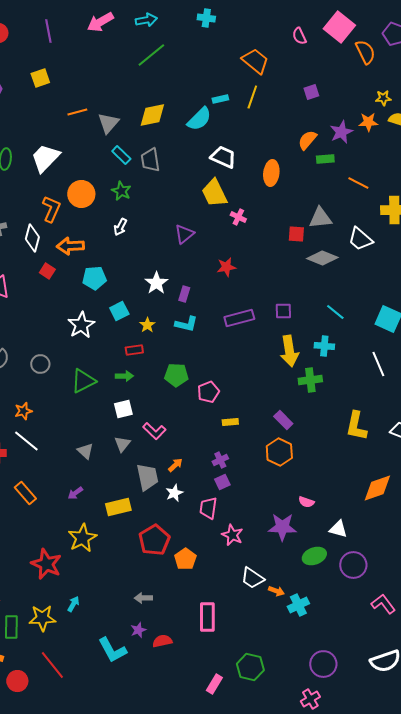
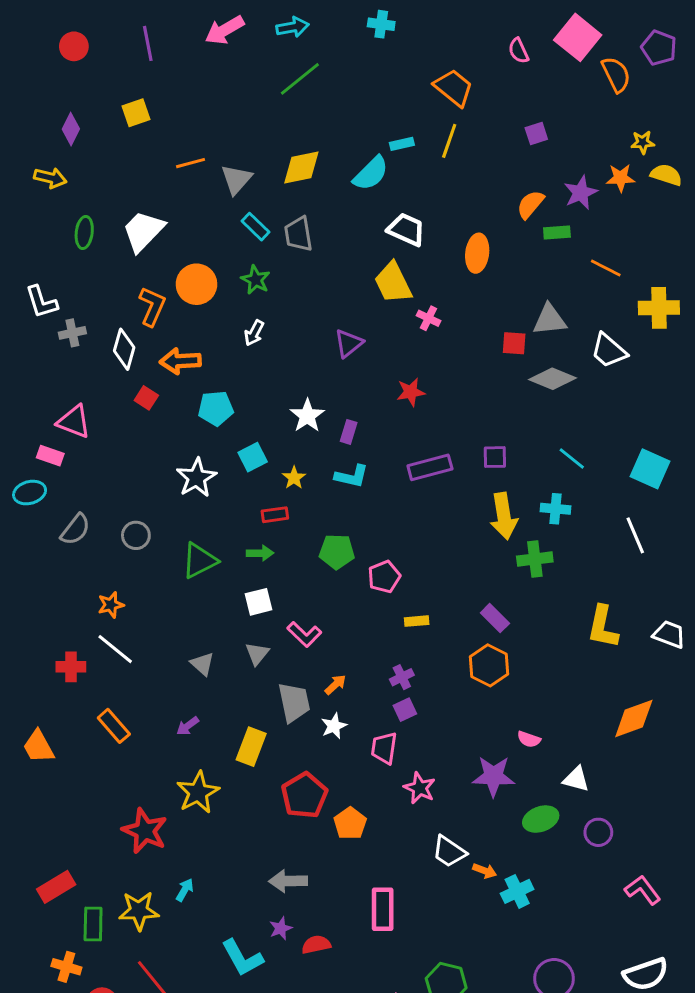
yellow rectangle: (118, 507) -> (251, 747), turned -55
purple circle: (353, 565) -> (598, 832), size x0.7
gray arrow: (143, 598) -> (288, 881), size x1.4

